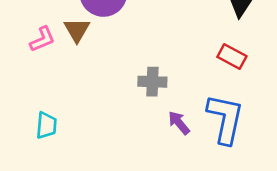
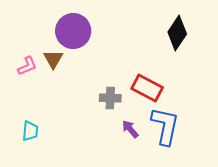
red rectangle: (232, 56) -> (147, 88), moved, size x1.4

